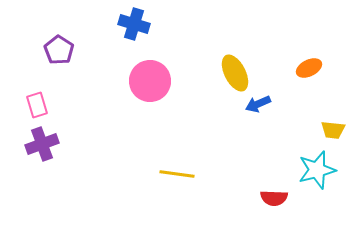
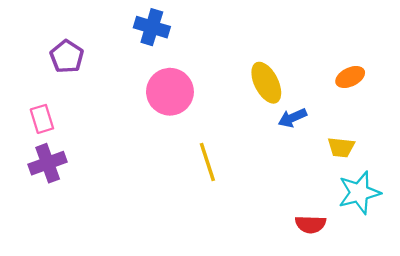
yellow trapezoid: (333, 130) -> (341, 147), moved
yellow line: (177, 174) -> (207, 162), moved, turned 64

